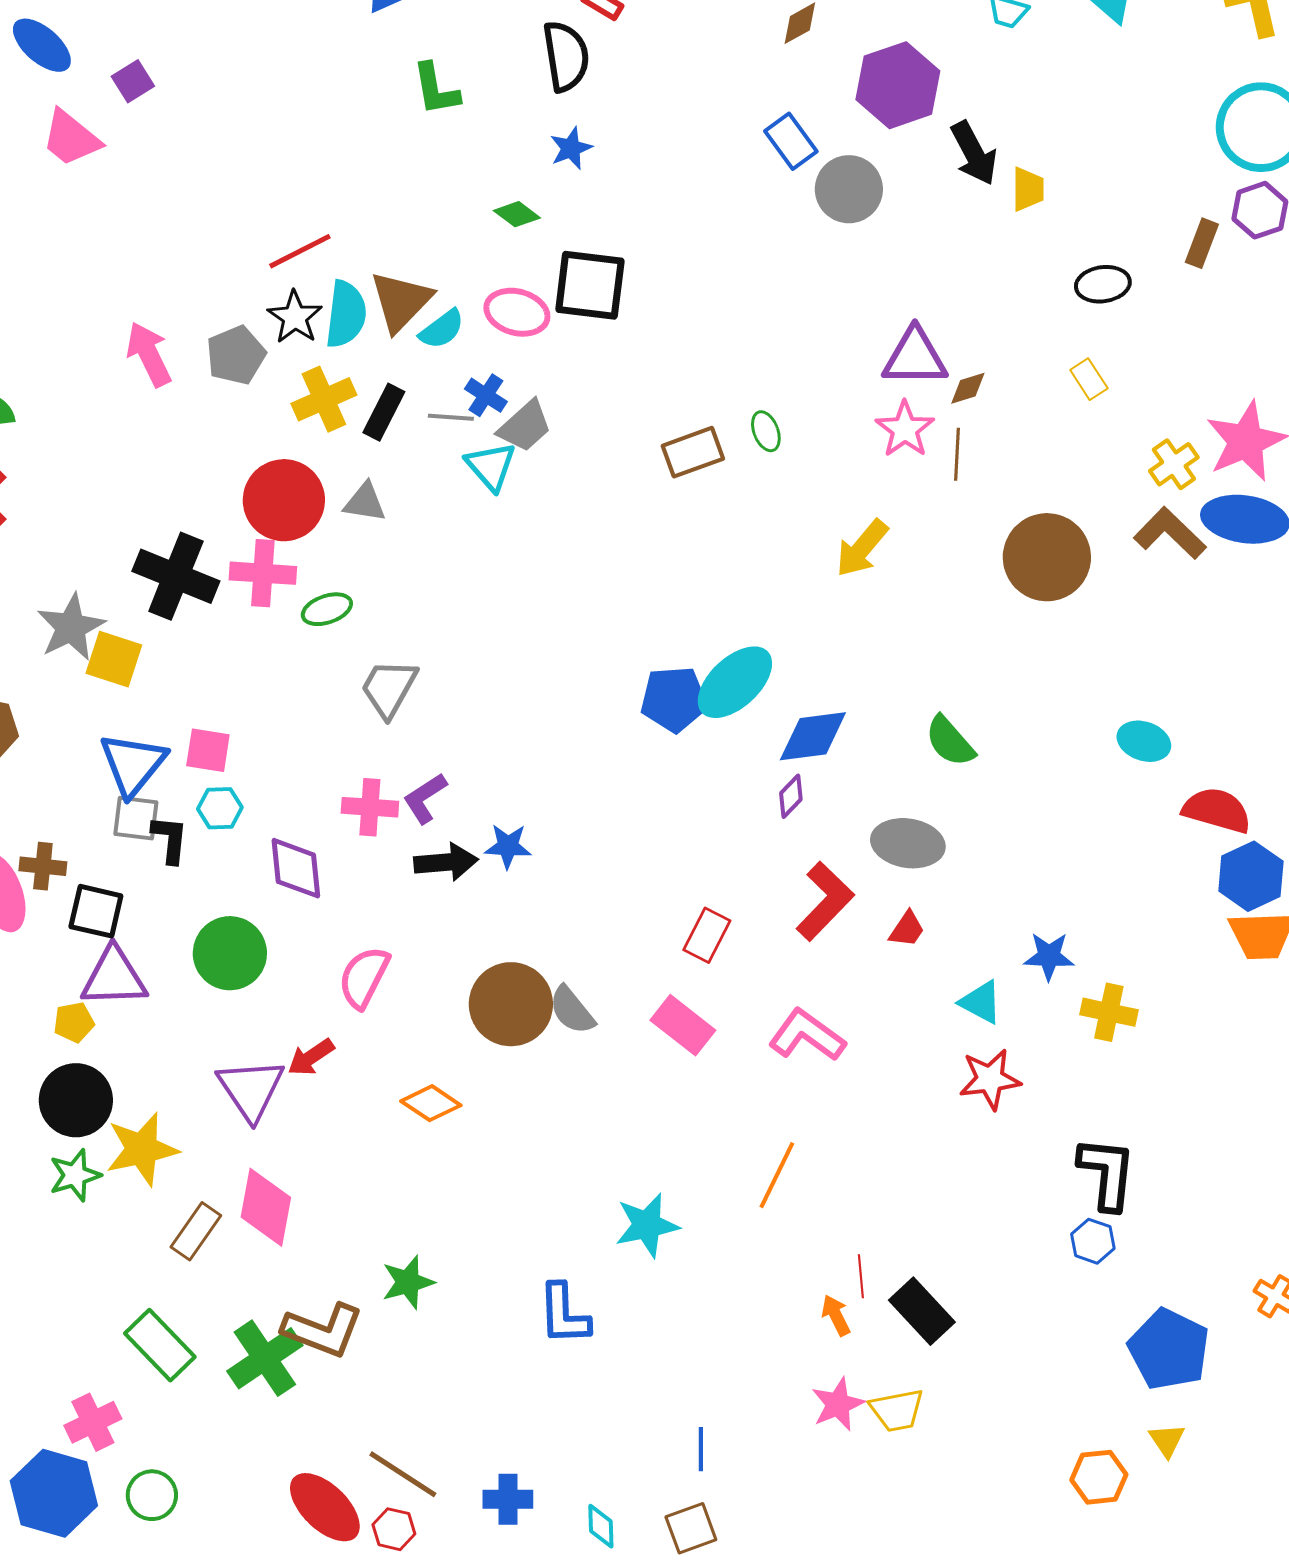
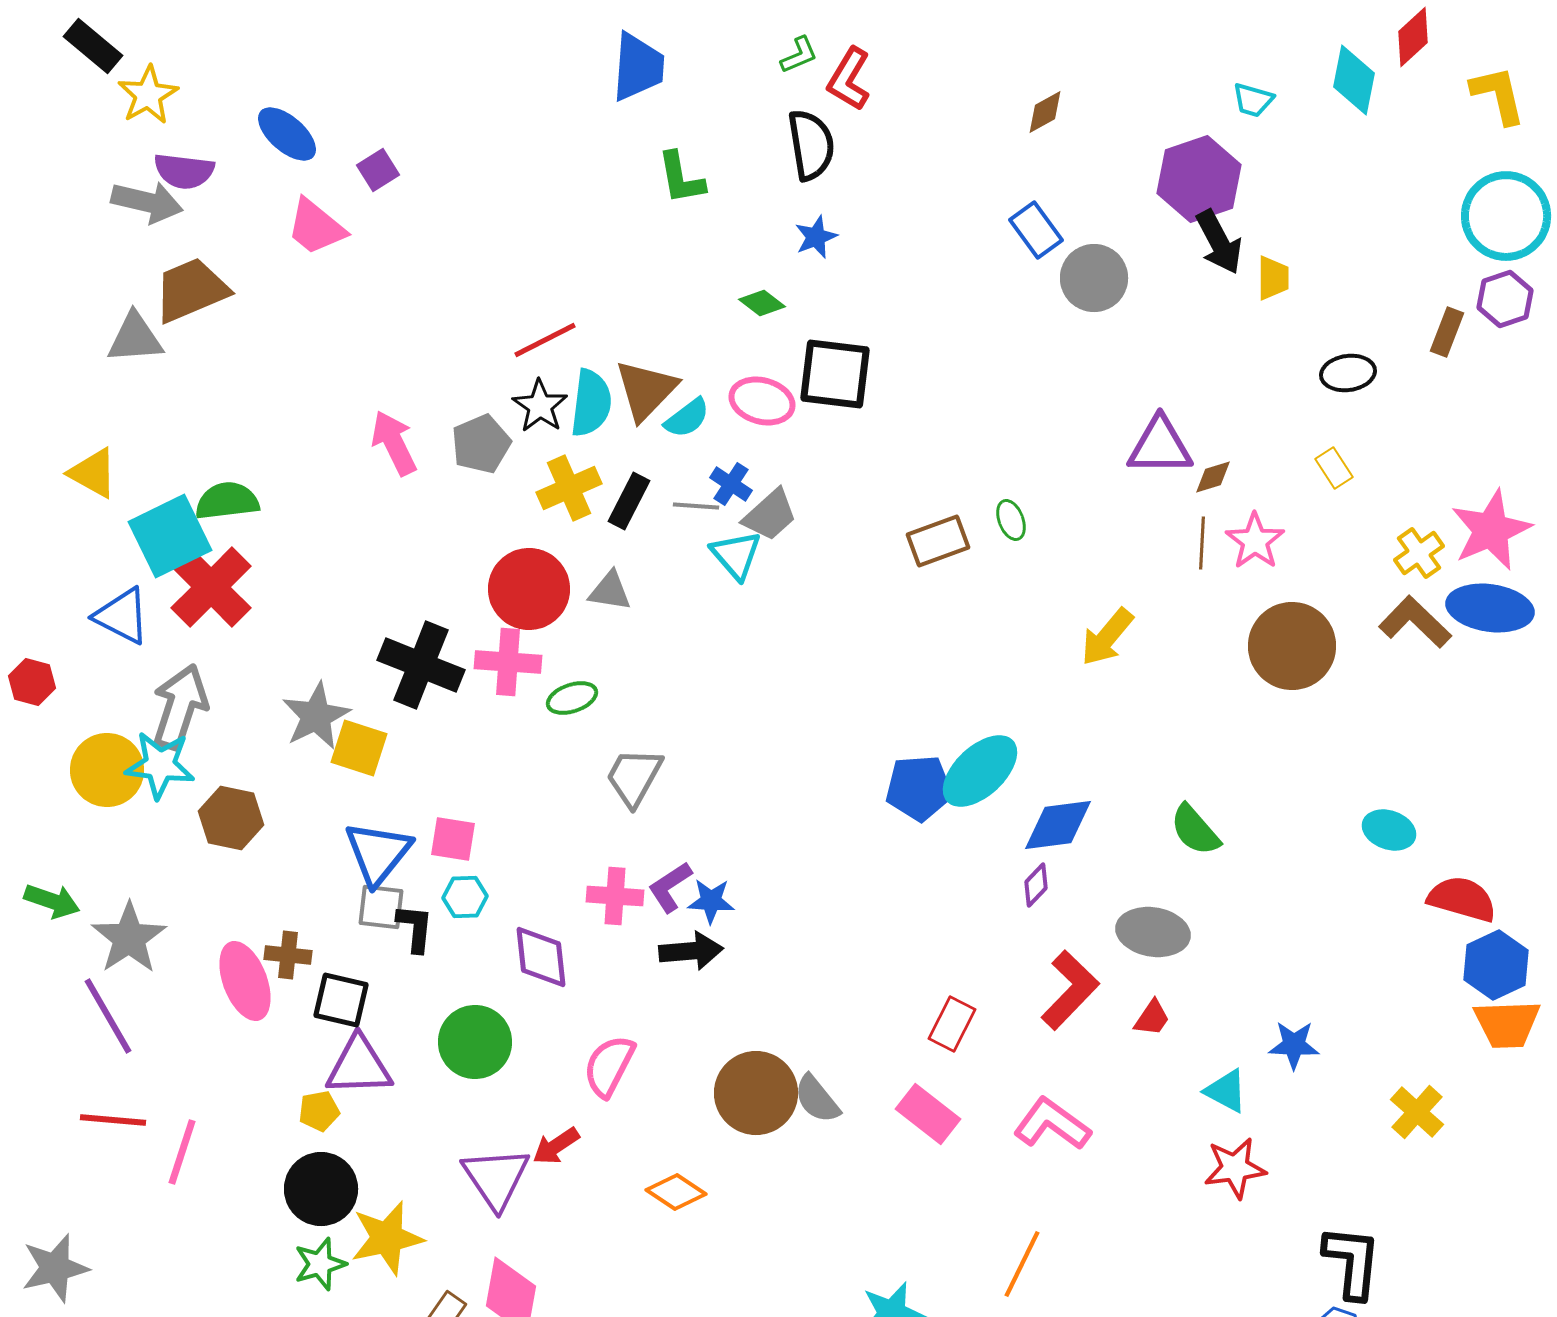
purple hexagon: (898, 85) -> (1199, 179), moved
pink star: (905, 429) -> (1255, 541), moved
blue star: (508, 846) -> (711, 901), moved
yellow cross: (1109, 1012) -> (1417, 1112), moved, turned 30

